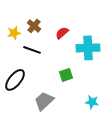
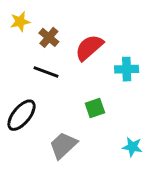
yellow star: (14, 33) -> (20, 22), moved
red semicircle: (62, 33) -> (89, 48), size x1.5
cyan cross: (88, 48) -> (127, 69), size x0.7

